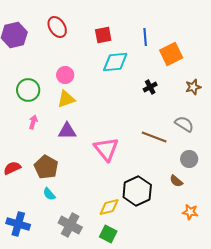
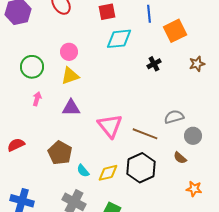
gray semicircle: (184, 124) -> (174, 117), moved, turned -48
brown line: (154, 137) -> (145, 134), moved
brown pentagon: (46, 167) -> (60, 153), moved
cyan semicircle: (49, 194) -> (83, 171), moved
yellow diamond: (109, 207) -> (108, 173), moved

